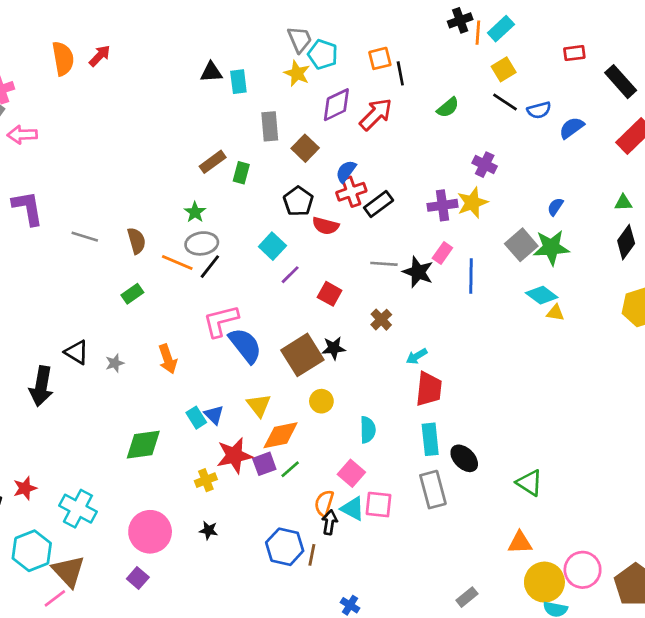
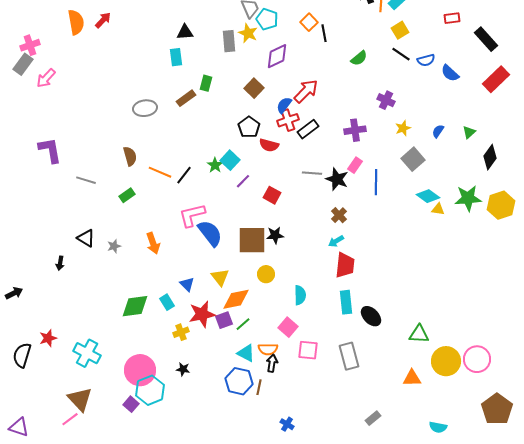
orange square: (380, 58) -> (309, 22), turned -30
cyan rectangle: (238, 82) -> (176, 57), moved
red arrow: (376, 114) -> (306, 91), moved
gray rectangle: (270, 126) -> (229, 41), moved
blue semicircle: (572, 128) -> (450, 73), turned -102
pink arrow: (22, 135) -> (46, 78), turned -45
green rectangle: (241, 173) -> (206, 83), moved
yellow star: (472, 203) -> (403, 128), moved, size x0.7
green triangle: (623, 203) -> (469, 132), moved, turned -40
purple L-shape: (28, 208) -> (50, 150), moved
green star: (195, 212) -> (215, 165), moved
gray line: (85, 237) -> (86, 180), moved
gray ellipse: (202, 243) -> (145, 108), moved
green star: (551, 248) -> (468, 198), moved
brown cross: (381, 320) -> (339, 215), moved
brown square: (302, 355) -> (252, 240), turned 32
black arrow: (41, 386) -> (60, 263), size x0.5
cyan rectangle: (196, 418) -> (167, 302), moved
green triangle: (529, 483) -> (419, 334), turned -30
gray rectangle: (433, 490) -> (349, 356), moved
orange semicircle: (324, 503) -> (268, 349), turned -108
cyan triangle: (353, 509) -> (246, 353), moved
cyan hexagon: (32, 551) -> (150, 390), moved
pink circle: (583, 570) -> (477, 359), moved
yellow circle: (544, 582) -> (446, 361), moved

